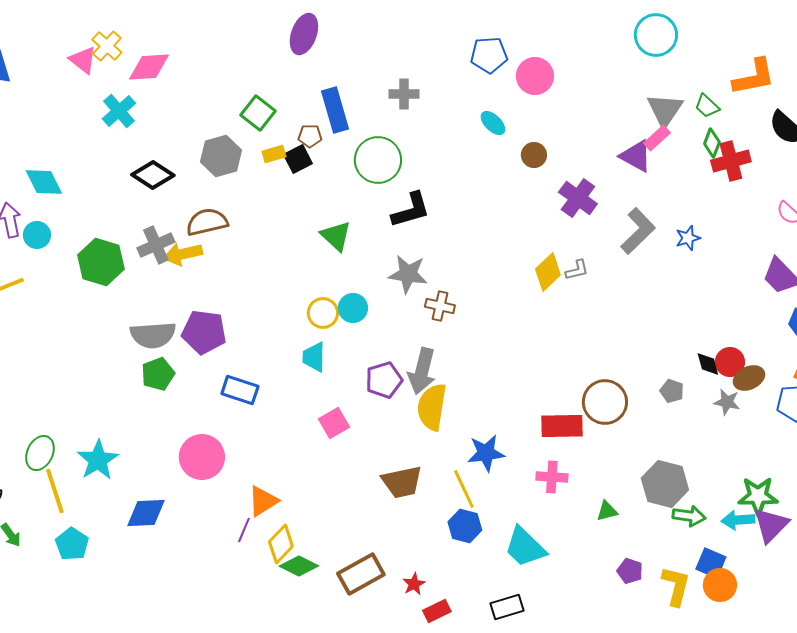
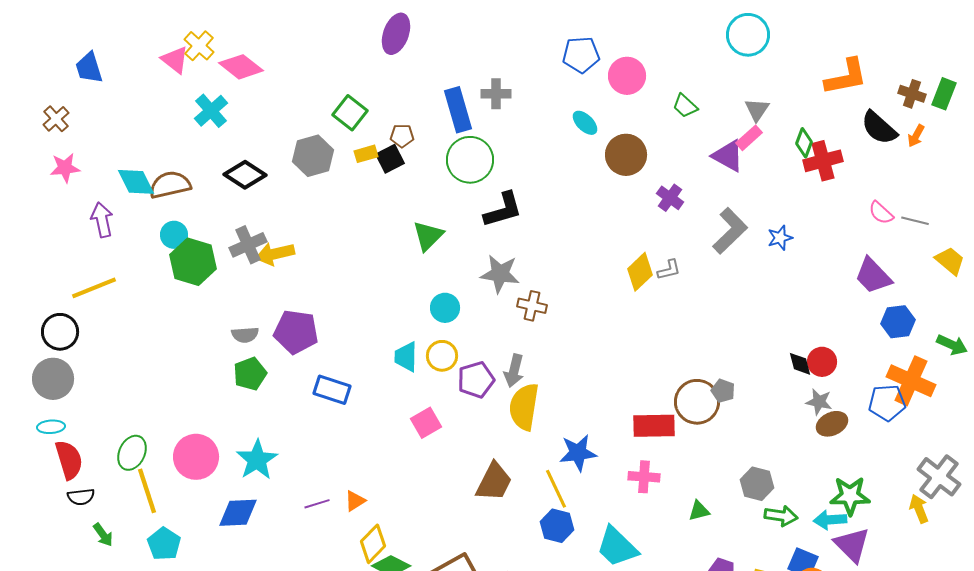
pink diamond: (149, 67) -> (241, 67), turned 42
green trapezoid: (707, 106) -> (685, 106), moved
blue rectangle: (335, 110) -> (458, 110), moved
gray triangle: (665, 110) -> (757, 110), size x0.7
brown circle: (534, 155) -> (626, 155), size x1.6
purple cross: (578, 198) -> (670, 198), size x0.7
brown semicircle: (207, 222) -> (170, 185), moved
cyan circle: (37, 235) -> (174, 235), moved
green triangle: (336, 236) -> (428, 236), turned 32
yellow circle: (323, 313) -> (442, 356), moved
gray semicircle: (153, 335) -> (245, 335), size x0.6
gray arrow: (422, 371) -> (514, 371), size x0.7
brown ellipse: (749, 378) -> (832, 424), moved
gray pentagon: (672, 391) -> (723, 391), moved
pink circle: (202, 457) -> (196, 457), moved
cyan star: (98, 460) -> (257, 460), moved
brown trapezoid: (402, 482) -> (494, 482), turned -51
gray hexagon: (665, 484) -> (757, 484), size x0.7
orange triangle: (263, 501) -> (355, 501), size x0.7
purple triangle: (771, 525) -> (852, 545), moved, turned -30
purple line: (244, 530) -> (317, 504), moved, turned 50

